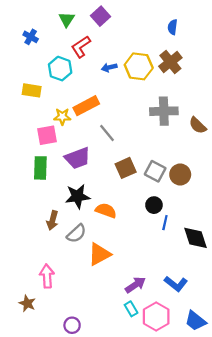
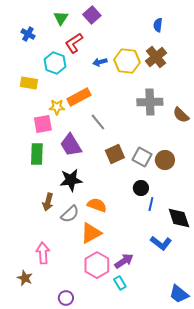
purple trapezoid: (78, 158) -> (71, 145), turned 80
orange semicircle: (106, 211) -> (97, 205), moved
blue L-shape: (176, 284) -> (161, 243), moved
pink hexagon: (156, 316) -> (97, 265), moved

